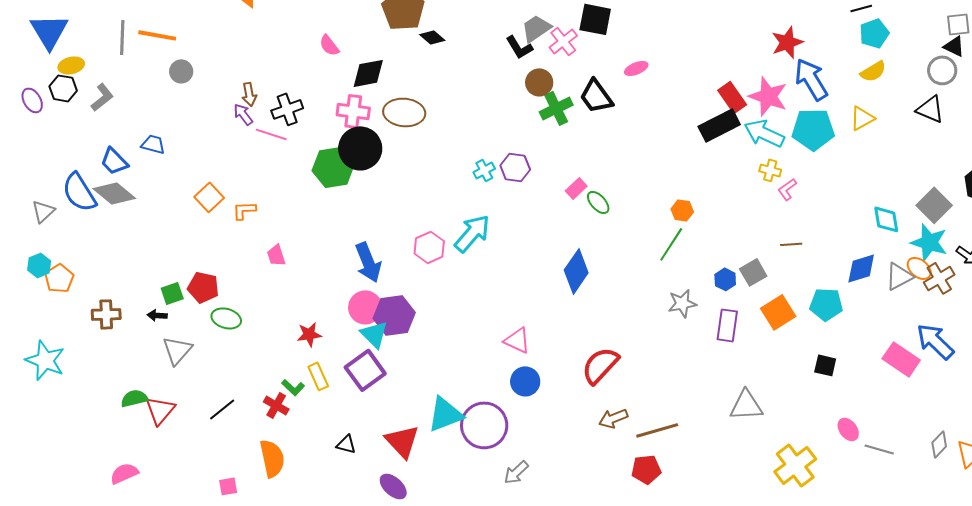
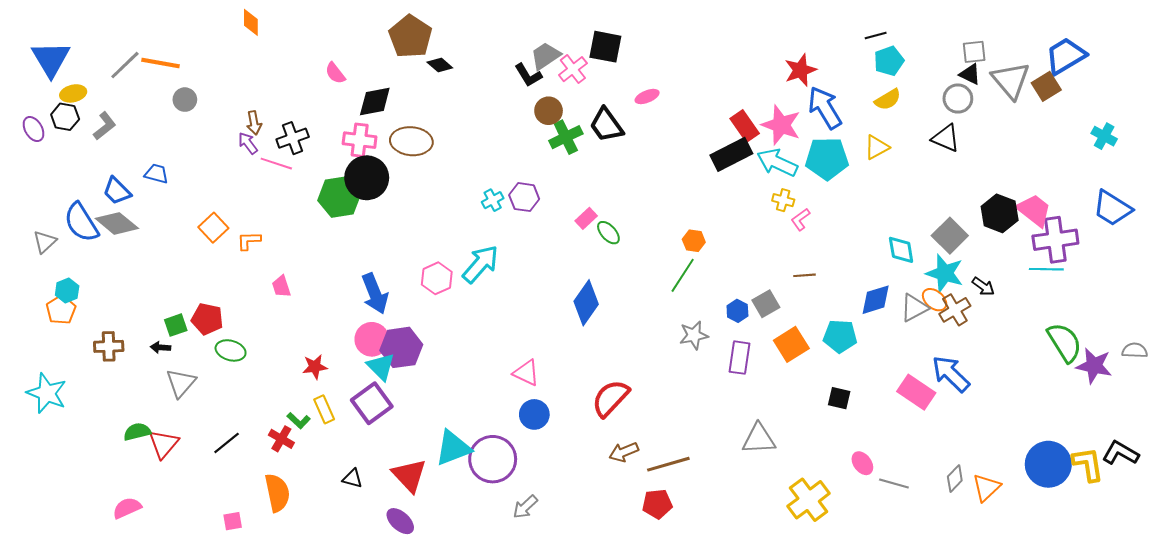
gray line: (122, 37) -> (125, 65), turned 44
cyan hexagon: (39, 265) -> (67, 291), moved

